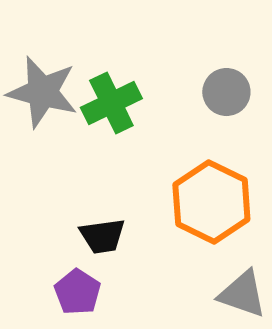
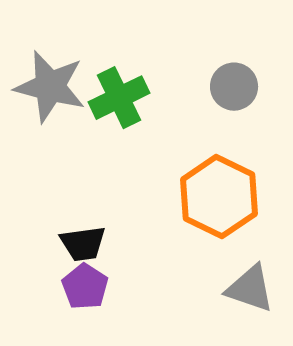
black trapezoid: (102, 236) -> (83, 244), moved

